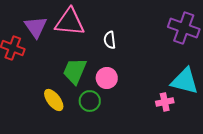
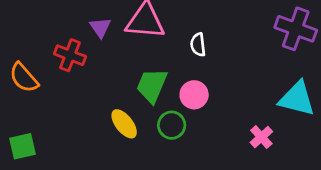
purple triangle: (36, 27) -> (100, 27), size x0.7
pink cross: (165, 102) -> (261, 137), moved, turned -30

